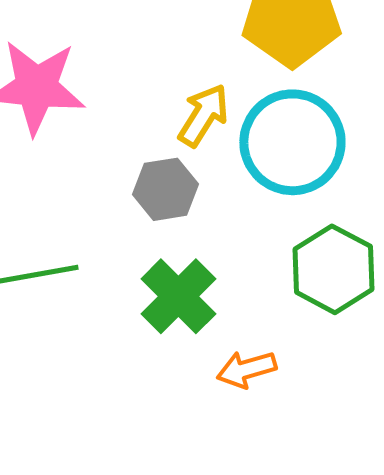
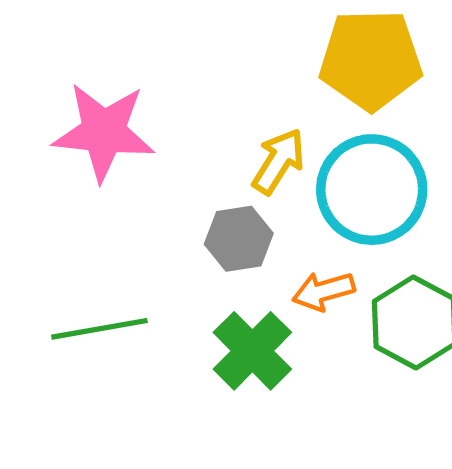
orange arrow: (246, 369) -> (324, 291), moved

